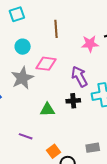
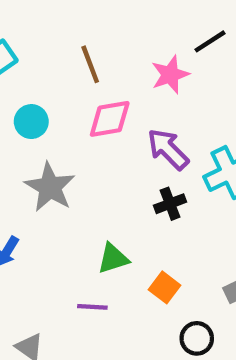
pink diamond: (46, 64) -> (110, 119), moved
green triangle: (47, 110) -> (113, 259), moved
orange square: (54, 151) -> (165, 287), moved

